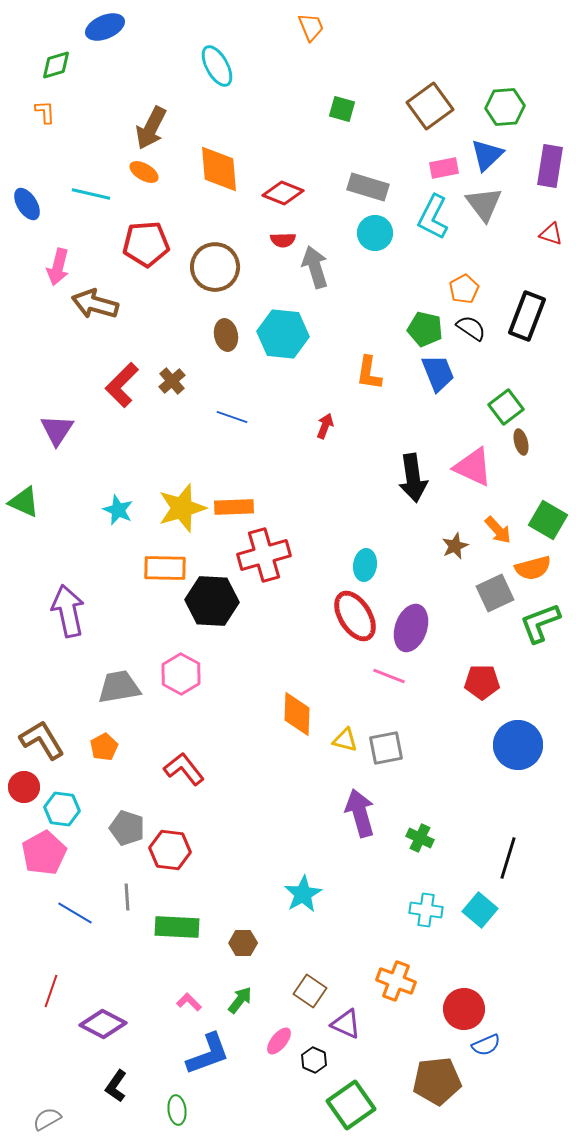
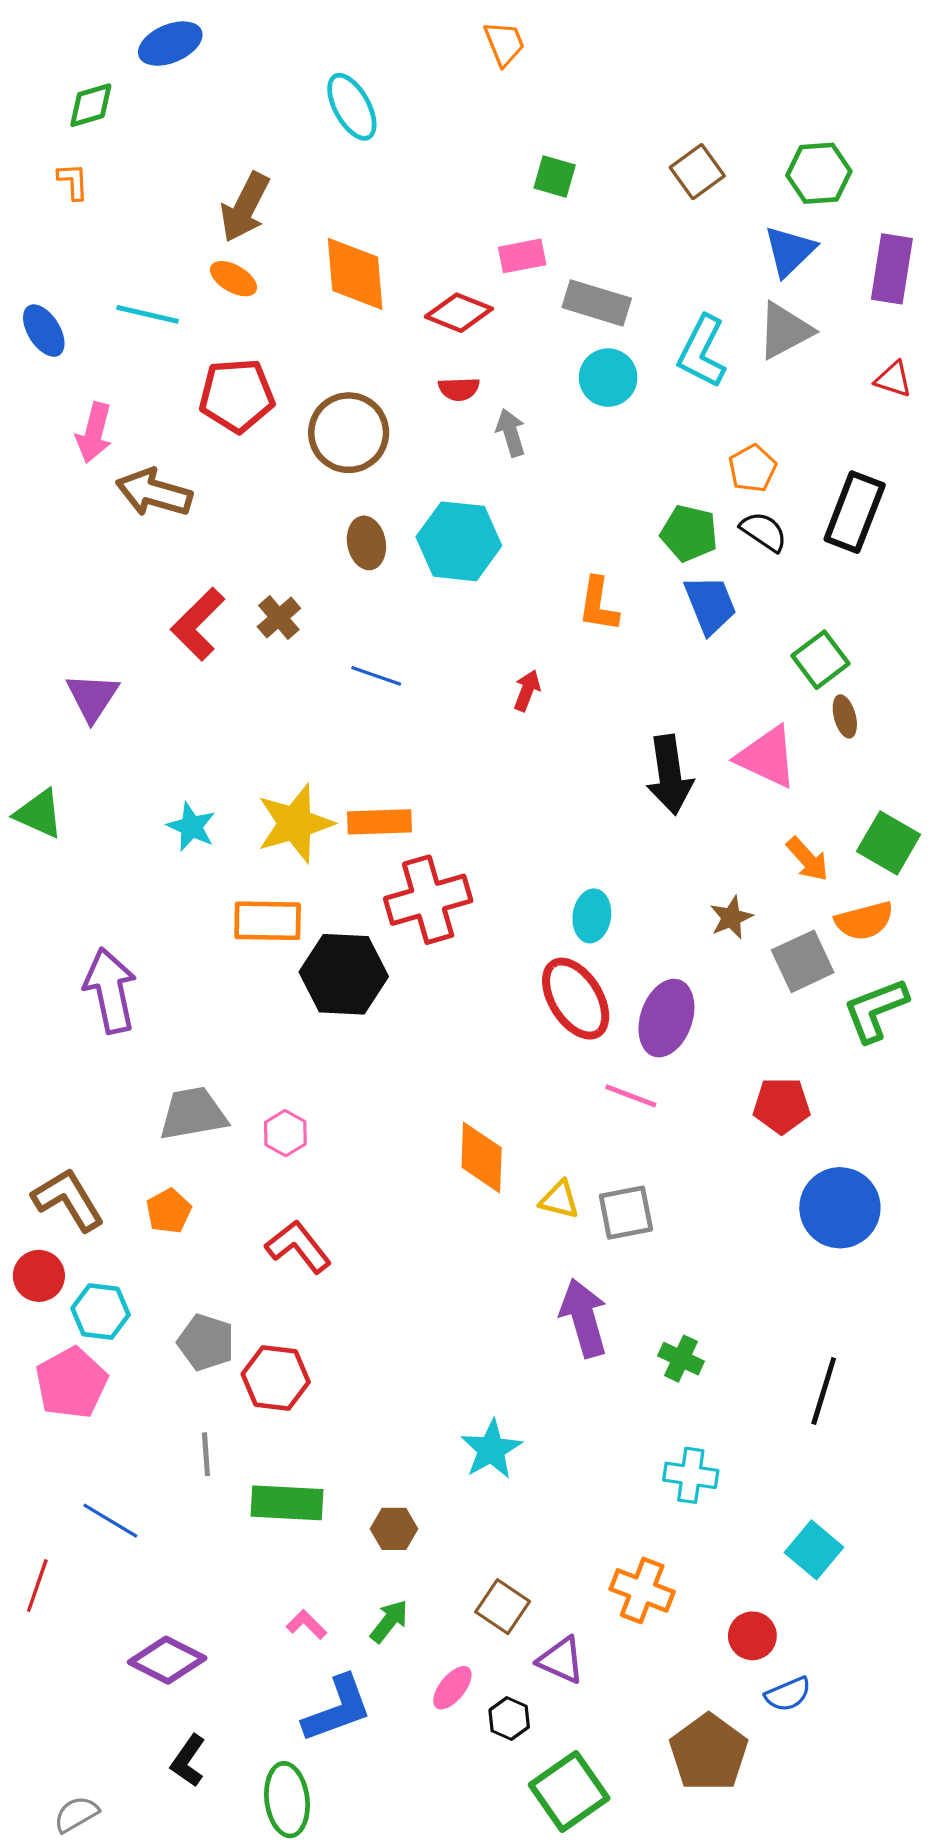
brown square: (430, 106) -> (697, 172), size x0.7
pink rectangle: (444, 168) -> (522, 256), moved
gray triangle: (484, 204) -> (785, 331), turned 39
gray arrow: (315, 267) -> (511, 433), size x0.7
brown star: (455, 546) -> (731, 918), moved
pink hexagon: (181, 674) -> (285, 1133), moved, size x0.7
cyan square: (480, 910) -> (814, 1550), moved
blue line: (75, 913) -> (110, 1521), moved
red line: (51, 991) -> (37, 1586), moved
red circle: (464, 1009) -> (752, 1636), size x0.7
brown pentagon: (437, 1081) -> (709, 1753), turned -30
green ellipse: (177, 1110) -> (287, 1800), size x1.5

